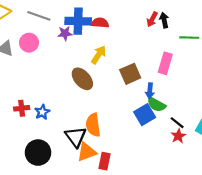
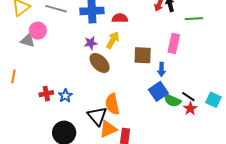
red semicircle: (100, 23) -> (120, 18), moved
purple star: (65, 33) -> (91, 43), moved
pink circle: (29, 43) -> (38, 31), moved
brown square: (130, 74) -> (143, 55), turned 30
green semicircle: (156, 105) -> (172, 100), moved

